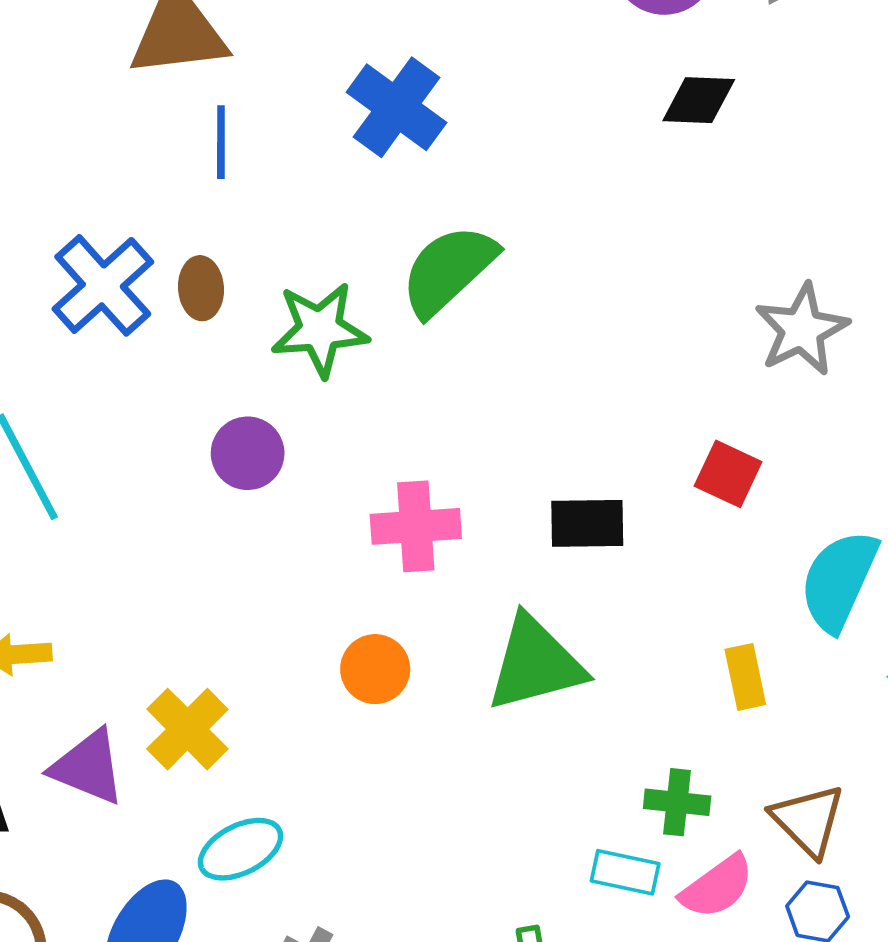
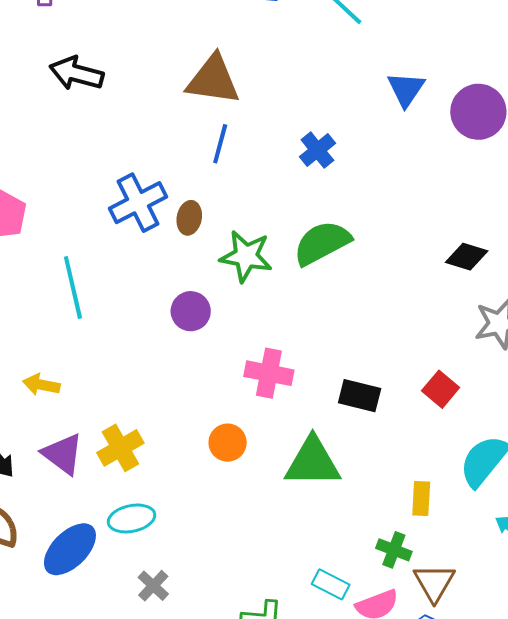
black diamond: (699, 100) -> (467, 257), moved
blue cross: (397, 107) -> (317, 150), size x0.7
green cross: (677, 802) -> (394, 550), moved

